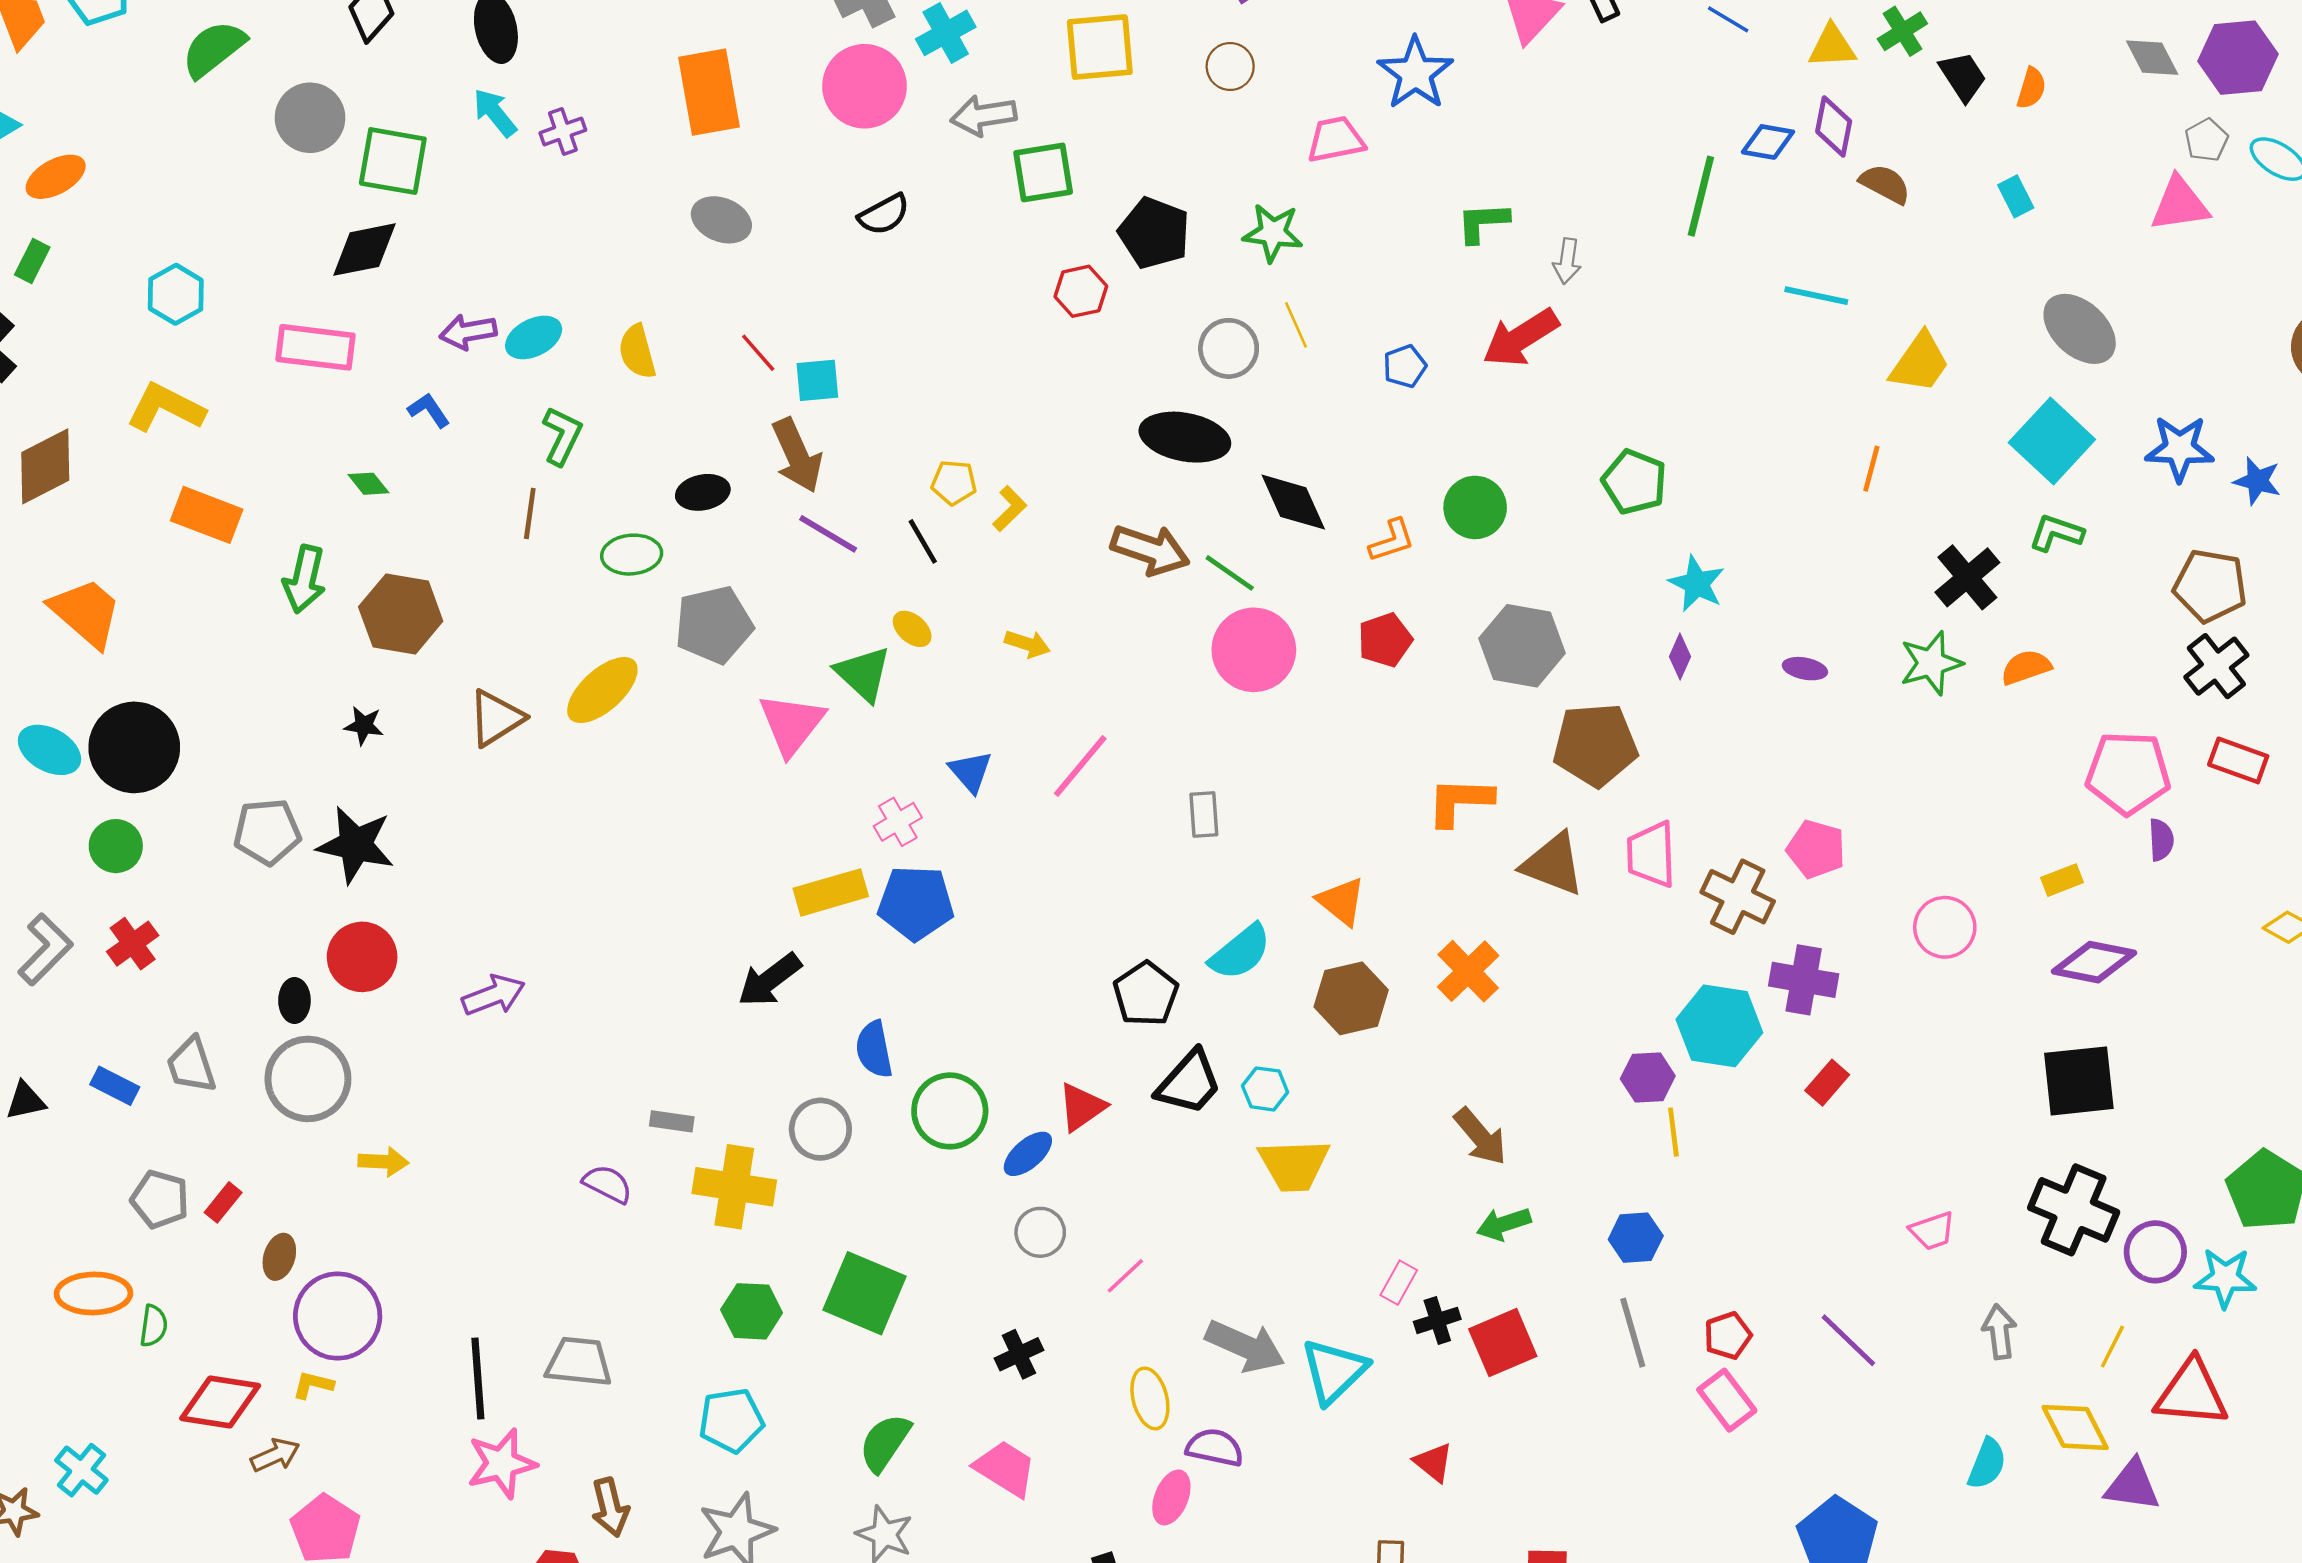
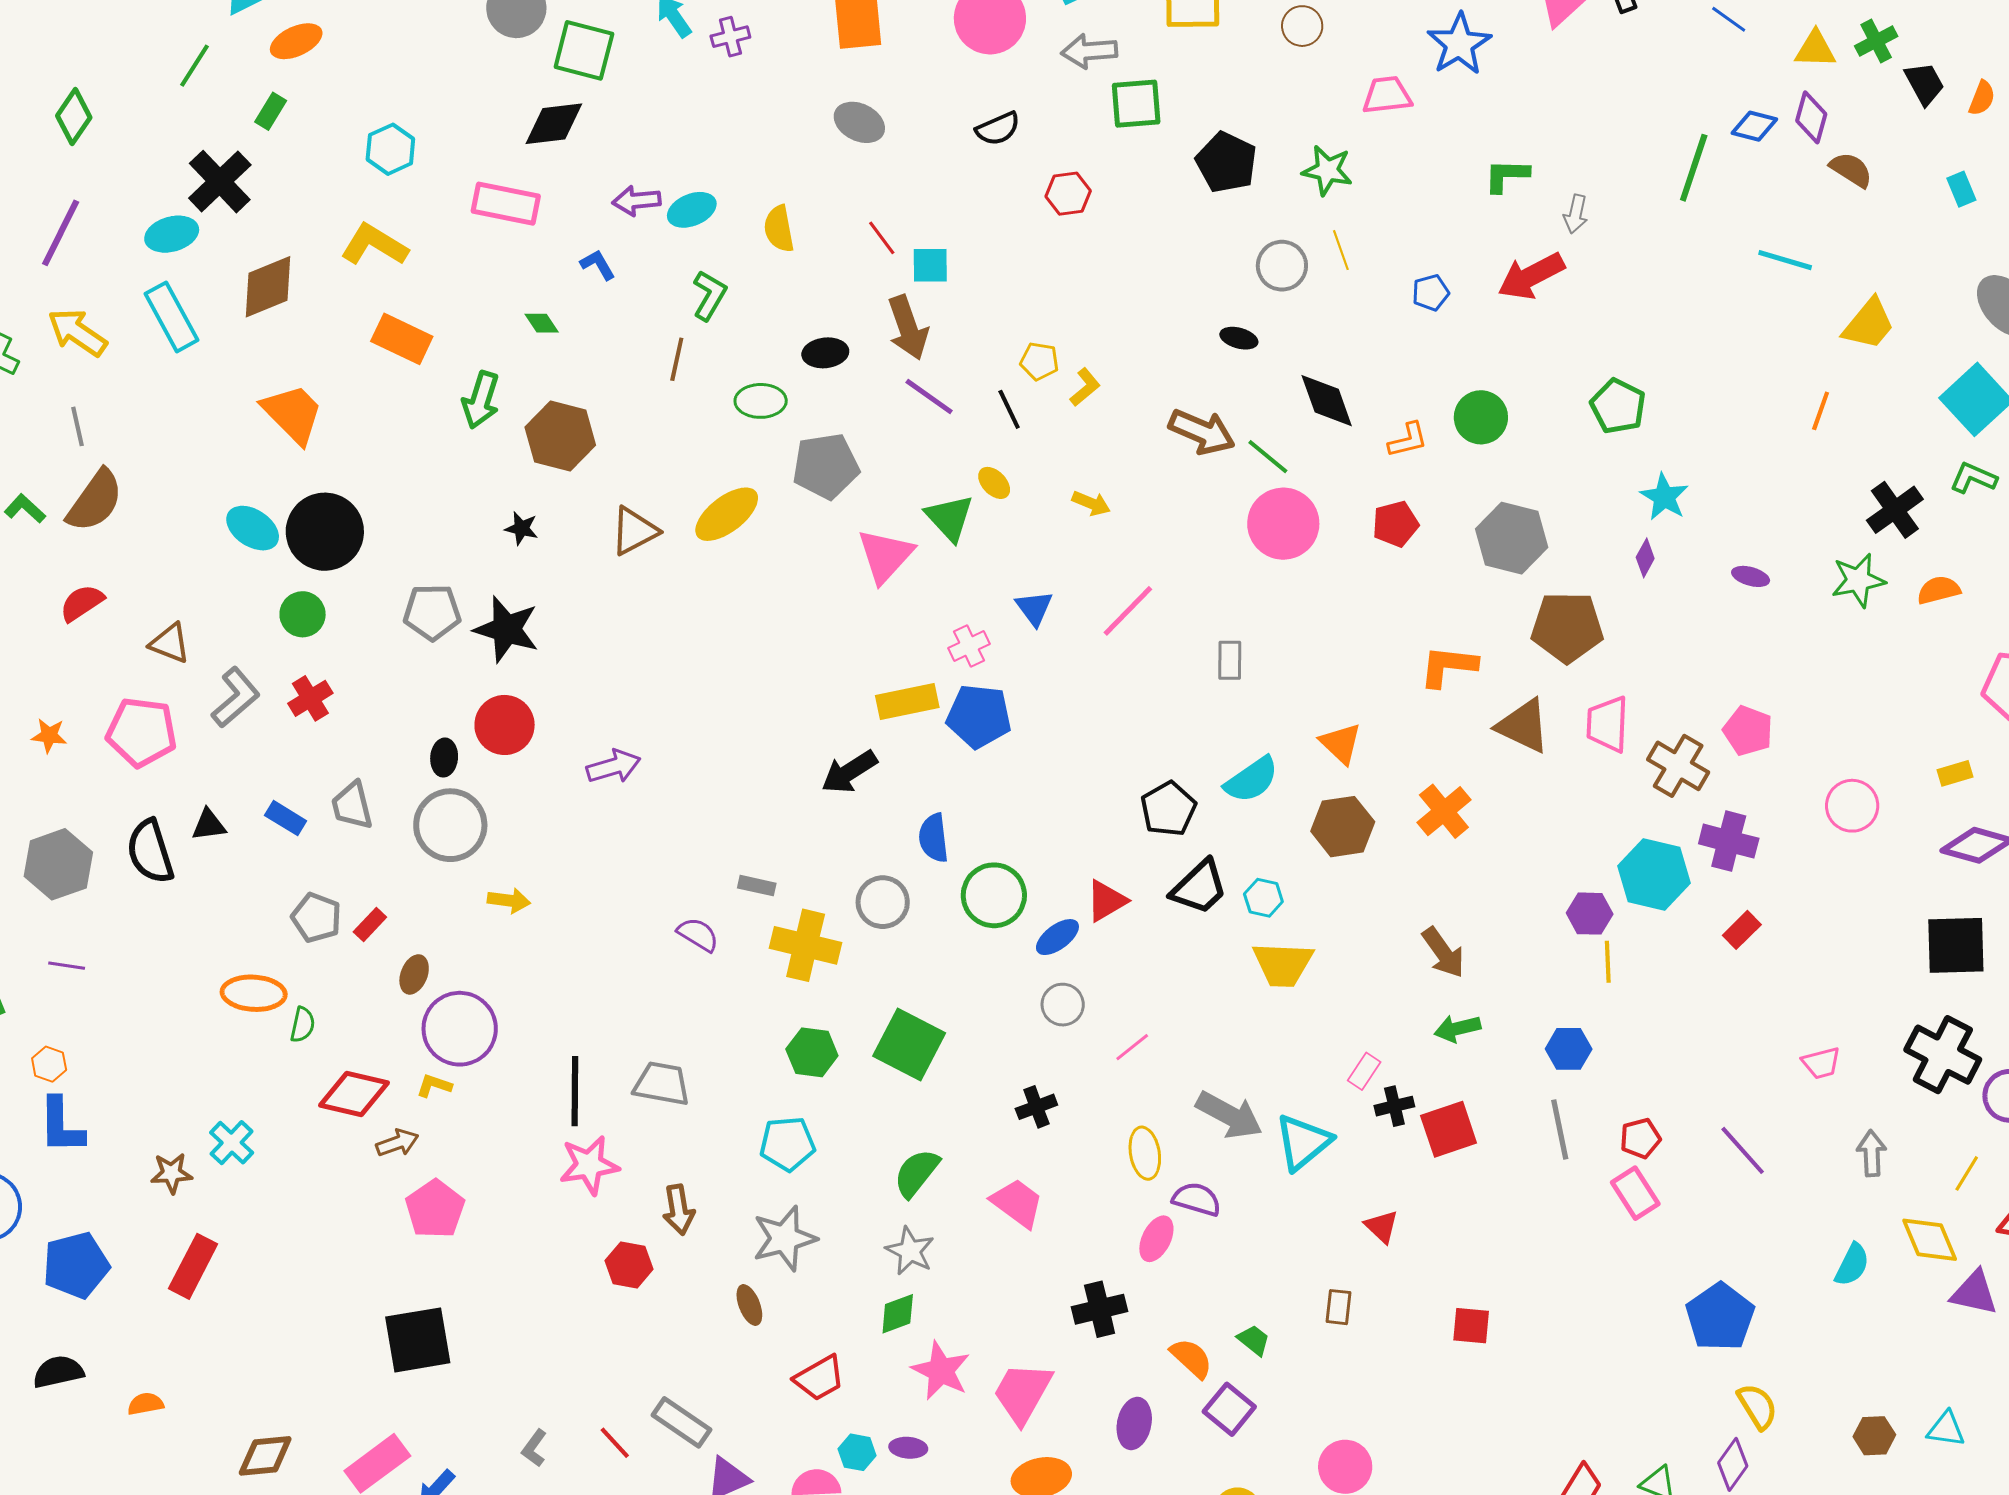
red hexagon: (1081, 291) -> (1068, 194), moved
black ellipse: (1185, 437) -> (1239, 338), size x0.5

